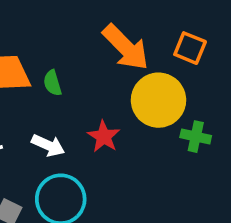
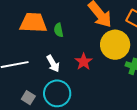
white arrow: (48, 145) -> (53, 64), turned 30

